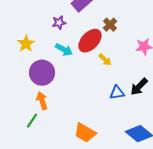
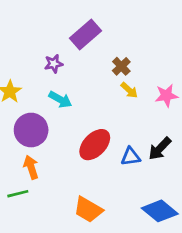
red ellipse: (90, 41) -> (95, 145), moved
yellow arrow: (105, 60) -> (129, 90), moved
green line: (32, 121) -> (18, 194), turned 42

